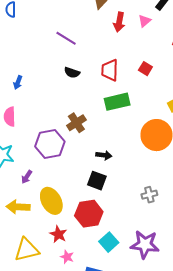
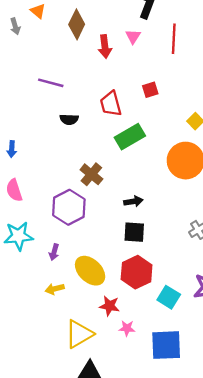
red square: (145, 69) -> (150, 90), turned -32
yellow arrow: (18, 207) -> (55, 289), size x0.7

